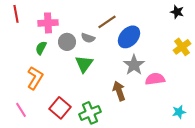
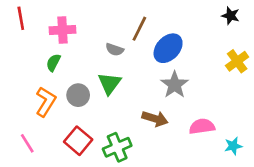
brown line: (107, 22) -> (139, 29), turned -30
gray circle: (67, 42) -> (78, 95), moved
pink semicircle: (155, 79) -> (202, 126), moved
brown arrow: (119, 91) -> (155, 119), turned 126

